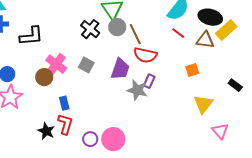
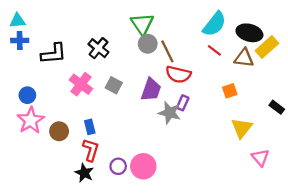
black cross: (90, 29) -> (98, 48), moved
brown circle: (44, 77) -> (59, 131), moved
black star: (46, 131) -> (84, 173), moved

